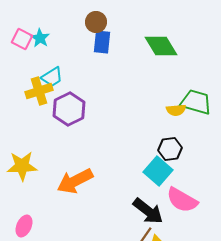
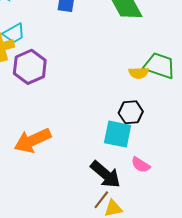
cyan square: (158, 171) -> (118, 134), turned -32
pink semicircle: (182, 200) -> (141, 165), size x0.6

